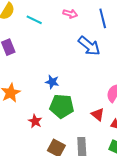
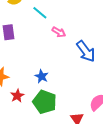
pink arrow: (70, 14) -> (59, 32), moved
red star: (35, 121) -> (17, 96), moved

